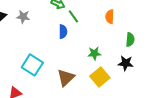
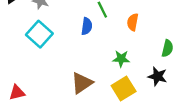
orange semicircle: (110, 17) -> (133, 22), moved
cyan square: (32, 65) -> (39, 34), moved

